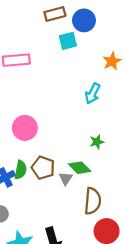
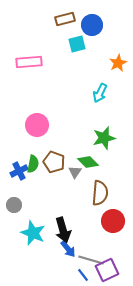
green star: (97, 142) -> (104, 138), size x1.6

